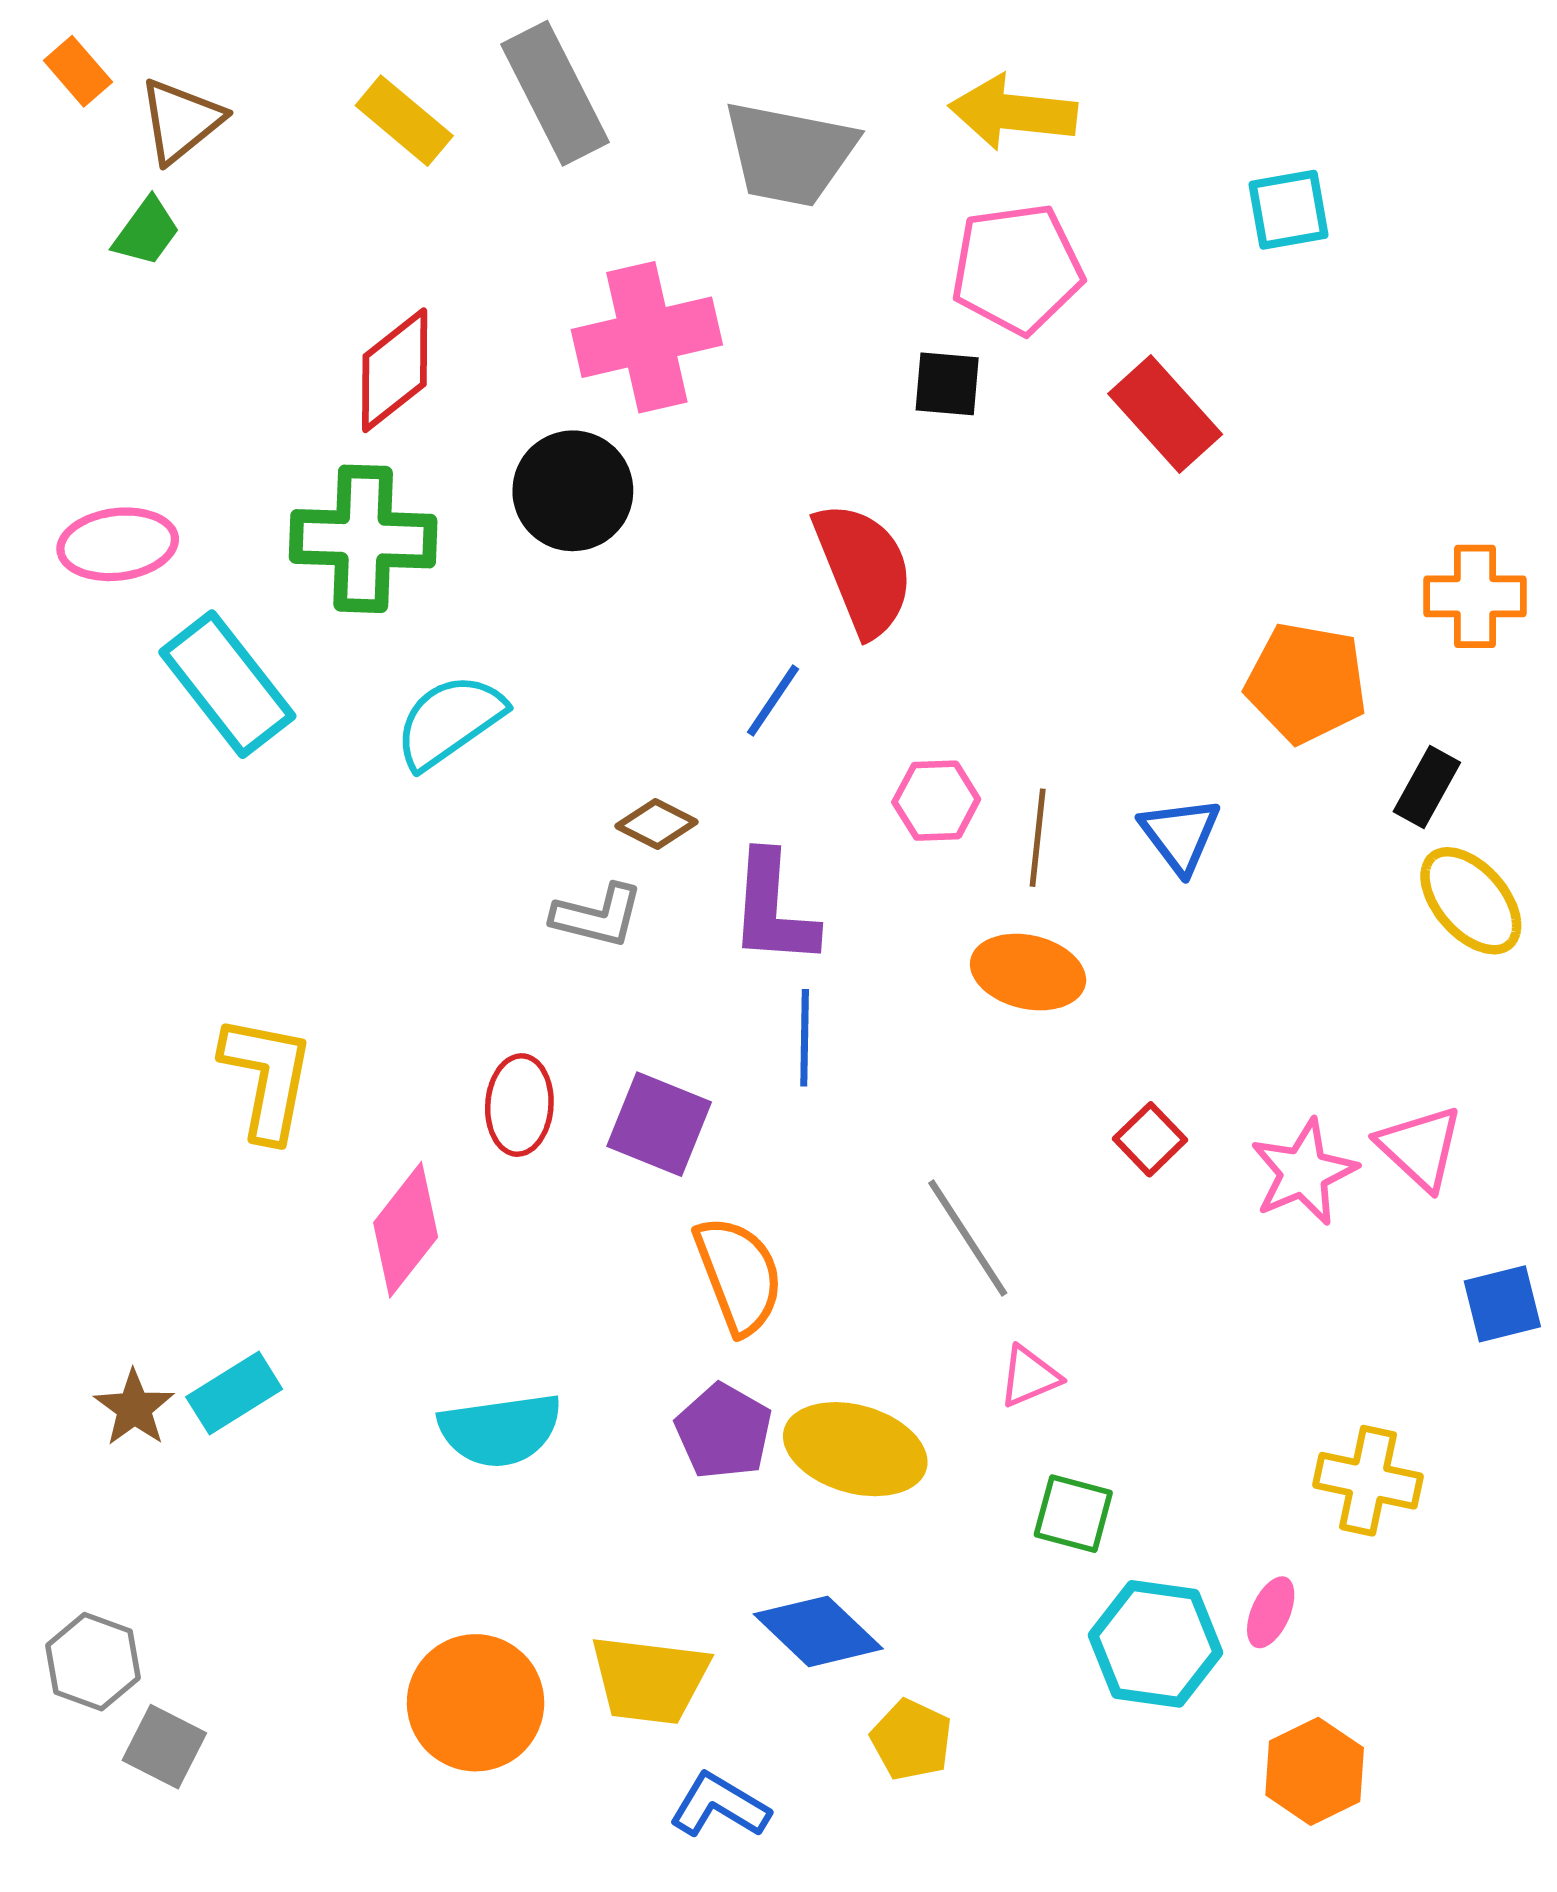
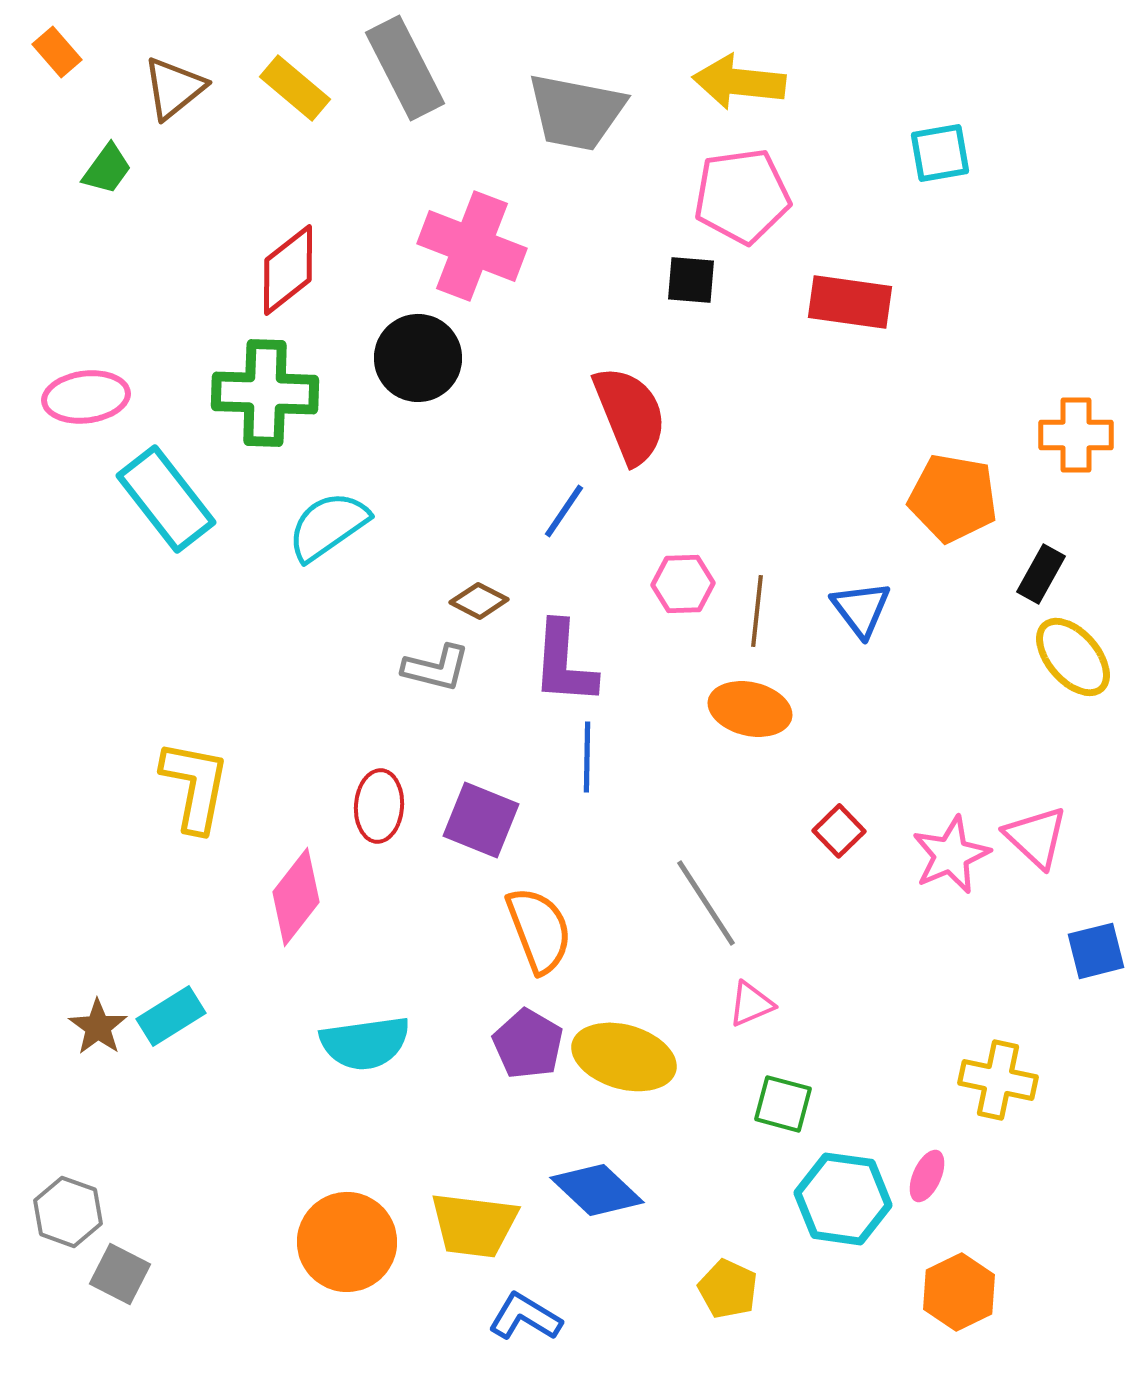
brown triangle: (181, 121) -> (174, 88), moved
pink cross: (647, 337) -> (472, 246), turned 34
red rectangle: (1165, 414) -> (850, 302), turned -40
yellow pentagon: (911, 1740) -> (728, 1289), moved

